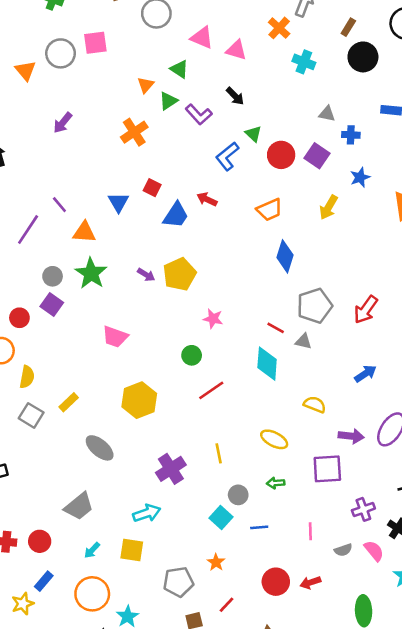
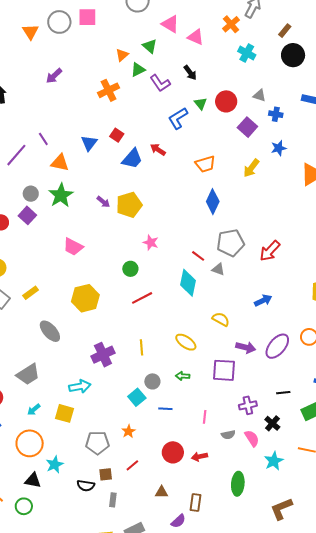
red circle: (281, 155) -> (226, 101), moved

